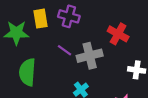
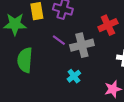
red cross: (118, 34) -> (108, 25), turned 36

